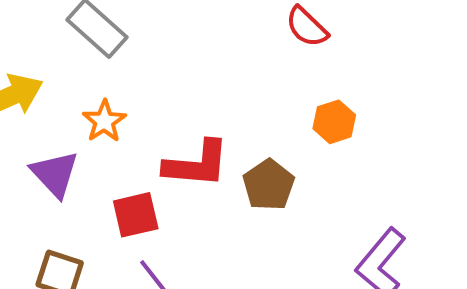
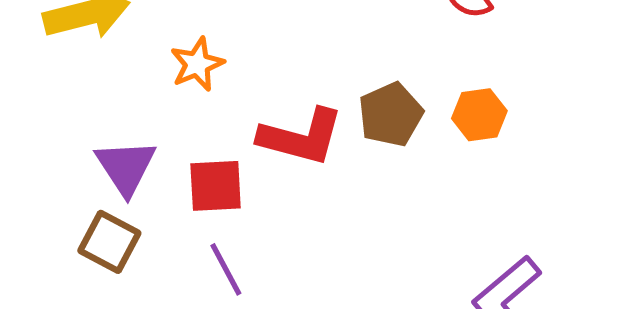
purple triangle: (55, 174) -> (126, 167), moved
brown pentagon: (269, 185) -> (391, 115), moved

